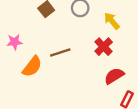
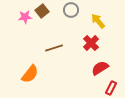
pink star: (15, 42) -> (25, 17), moved
orange semicircle: (32, 67) -> (30, 74), moved

